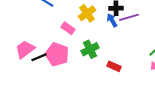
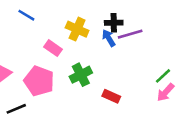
yellow cross: (87, 13) -> (77, 29), turned -30
black line: (39, 57) -> (16, 109), moved

